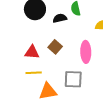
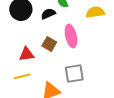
pink ellipse: (86, 52) -> (71, 36), moved
yellow line: (34, 73) -> (22, 76), moved

